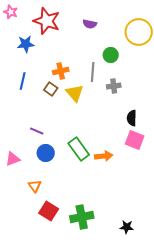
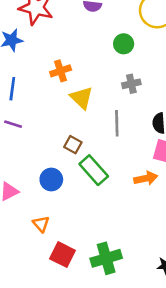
gray line: (93, 72) -> (117, 123), moved
brown square: (51, 89) -> (73, 145), moved
purple line: (37, 131) -> (13, 124), moved
orange arrow: (104, 156) -> (146, 178), moved

